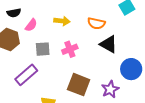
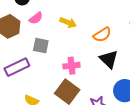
orange semicircle: (96, 23) -> (102, 35), turned -60
pink cross: (70, 49) -> (71, 66), moved

